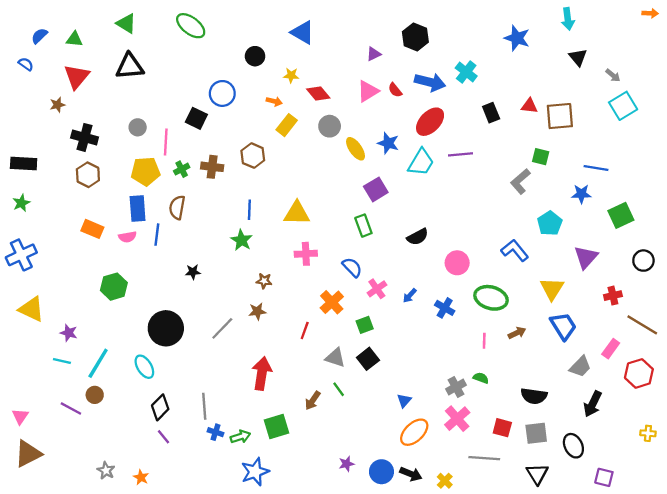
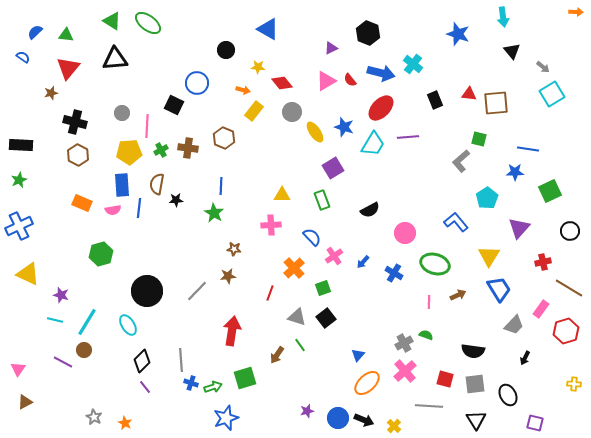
green ellipse: (191, 26) -> (148, 23), moved
yellow triangle: (297, 213) -> (282, 195), moved, size x0.7
black star: (193, 272) -> (176, 200), moved
black arrow: (593, 404) -> (525, 358), size x0.6
brown triangle: (28, 454) -> (25, 402), size x0.6

